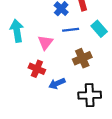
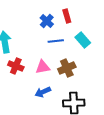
pink triangle: (45, 42) -> (43, 67), moved, turned 42
red cross: (37, 69) -> (16, 66), moved

